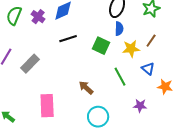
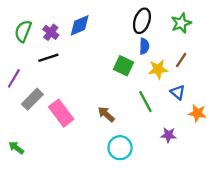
black line: (68, 39) -> (48, 58), moved
gray rectangle: (30, 64) -> (32, 99), moved
pink rectangle: (47, 106) -> (61, 113), moved, turned -35

